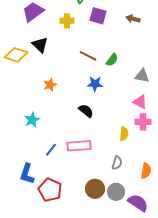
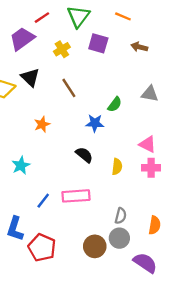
yellow cross: (67, 21) -> (62, 49), turned -32
brown line: (88, 56) -> (69, 88), moved, turned 30
green semicircle: (112, 60) -> (115, 104), moved
gray triangle: (142, 76) -> (150, 94), moved
yellow semicircle: (124, 134) -> (117, 167), moved
gray circle: (116, 192) -> (119, 238), moved

